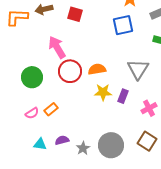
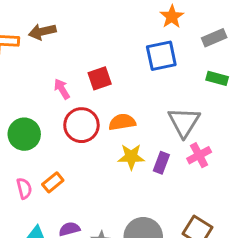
red square: (75, 14) -> (100, 78), moved, turned -35
pink arrow: (57, 47) -> (62, 89), size x0.6
pink cross: (149, 108) -> (199, 155), moved
pink semicircle: (32, 113) -> (24, 188), turned -72

